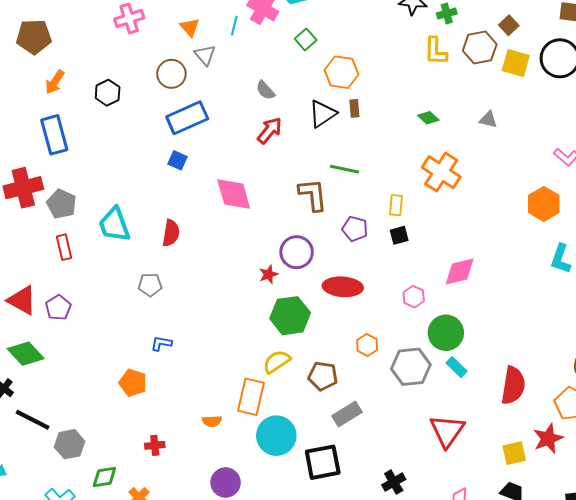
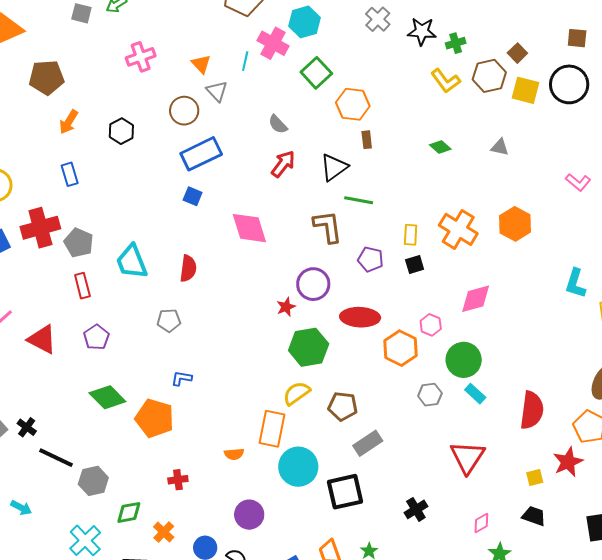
green square: (306, 39) -> (316, 73), size x1.4
yellow L-shape: (436, 51) -> (446, 81), turned -36
black triangle: (323, 114) -> (334, 167), moved
blue rectangle: (54, 135) -> (70, 174), size x0.6
orange cross: (441, 172) -> (458, 229), moved
orange hexagon: (544, 204) -> (515, 224), moved
purple pentagon: (58, 308) -> (96, 337), moved
orange hexagon: (367, 345) -> (400, 348), moved, size x1.6
green diamond: (26, 354) -> (107, 397), moved
gray hexagon: (411, 367) -> (430, 395), size x0.6
orange pentagon: (133, 383) -> (155, 418), size x1.4
yellow square: (514, 453) -> (535, 477), size x0.7

